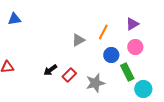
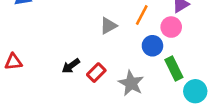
pink circle: (135, 47) -> (171, 27), moved
gray star: (95, 83) -> (131, 83), turned -30

